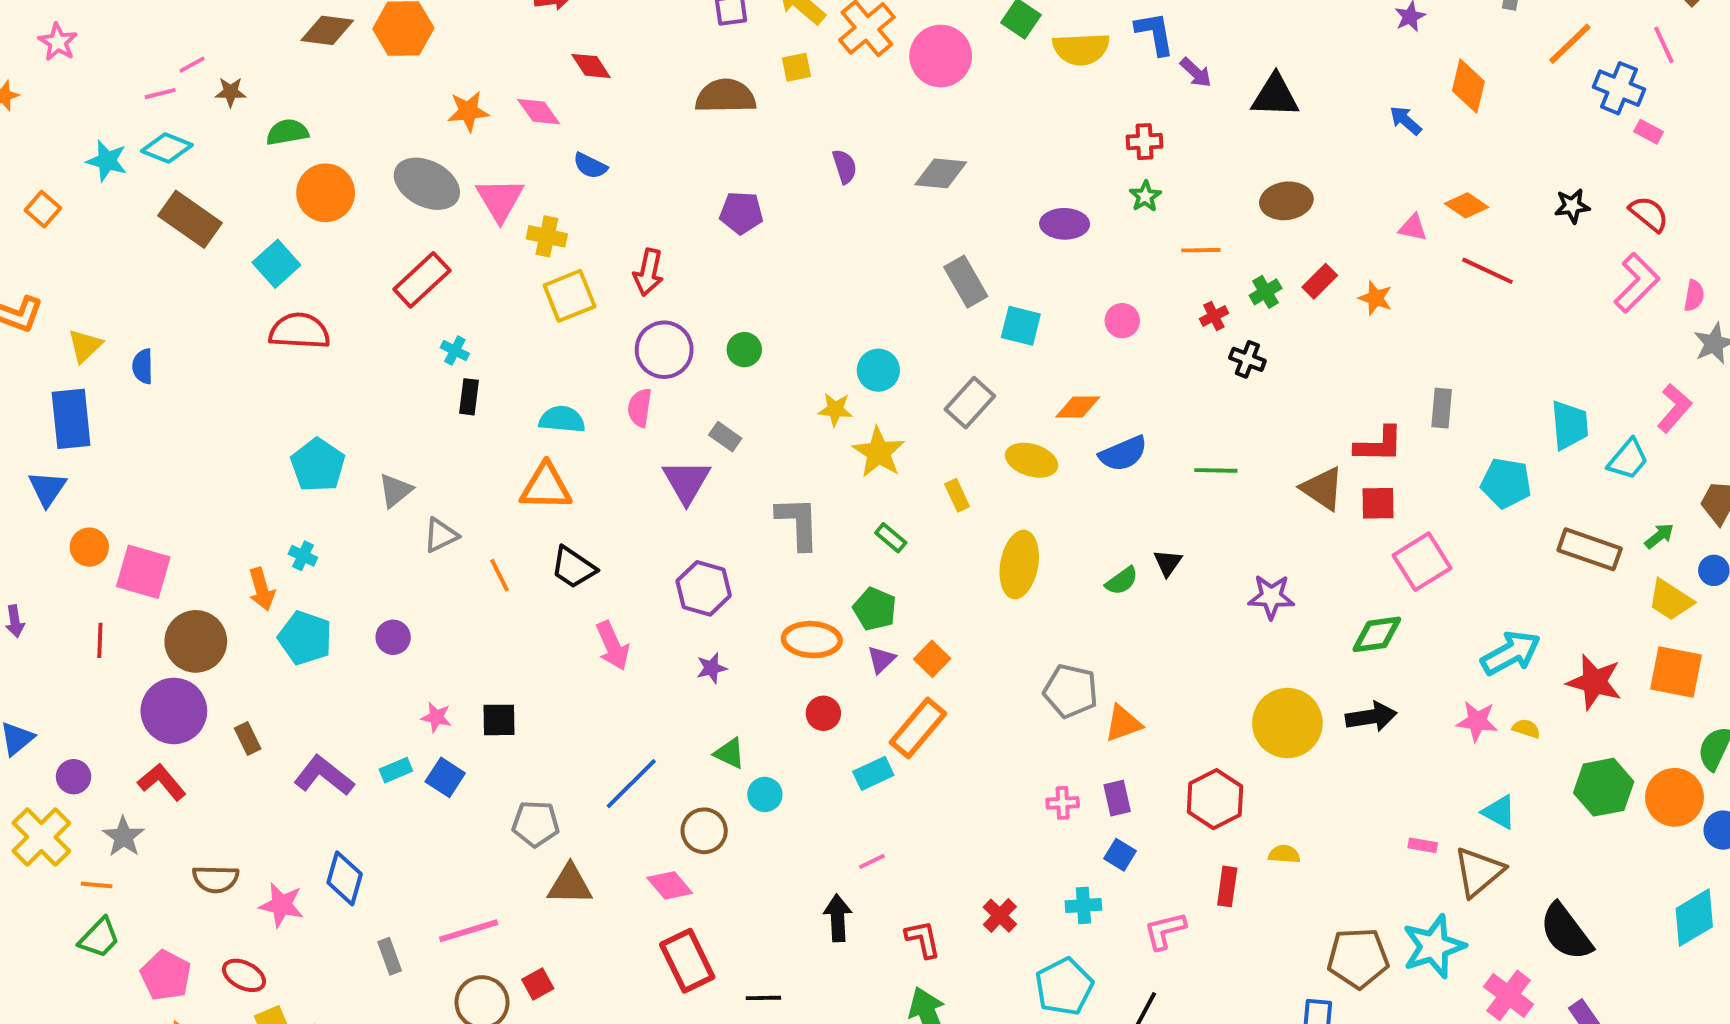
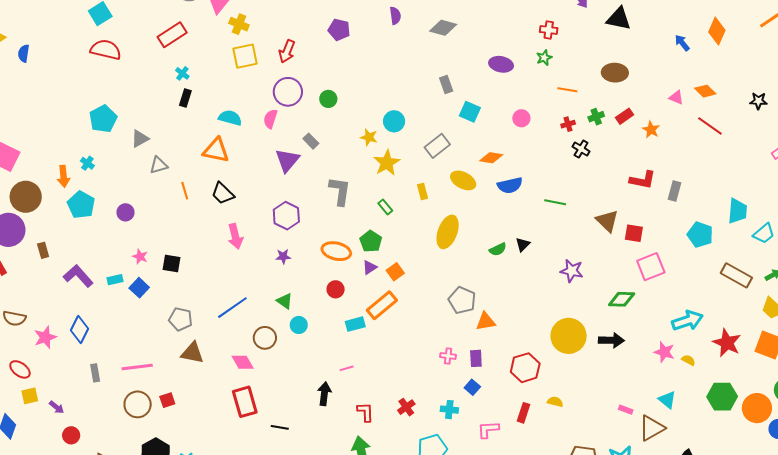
gray rectangle: (966, 282) -> (446, 85), size x0.7
red L-shape: (1379, 445) -> (643, 180), moved
pink star: (281, 905) -> (45, 337), turned 30

